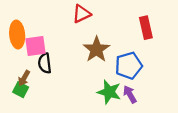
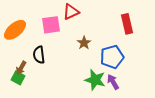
orange ellipse: (17, 34) -> (15, 30), turned 55
pink square: (36, 46) -> (51, 25), moved
brown star: (96, 49) -> (84, 43), size x0.6

